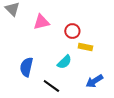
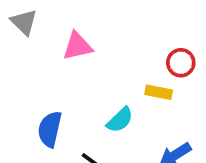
red circle: (72, 31) -> (181, 63), moved

